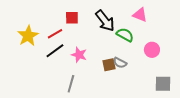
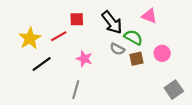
black line: (55, 51) -> (42, 64), moved
gray semicircle: (120, 63) -> (117, 49), moved
brown square: (109, 65) -> (137, 59), moved
gray square: (163, 84) -> (174, 90), turned -36

